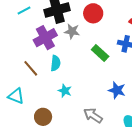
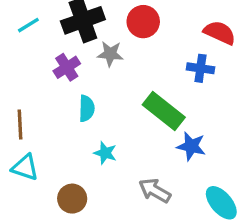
purple cross: (45, 38) -> (67, 67), size x0.7
green rectangle: (100, 53) -> (164, 111), moved, size x1.4
brown line: (31, 68) -> (20, 125), moved, turned 42

